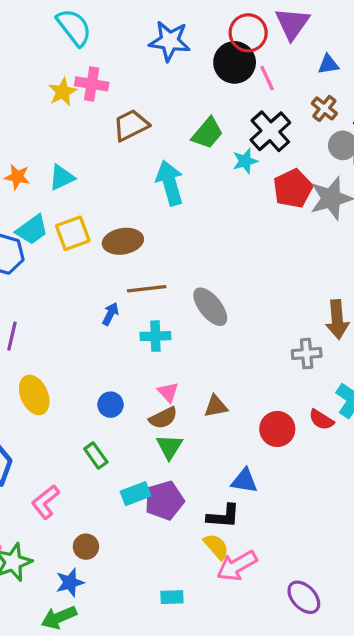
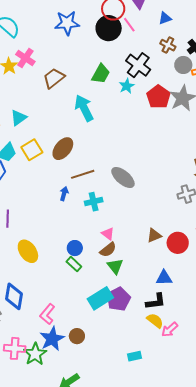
pink line: (267, 78) -> (129, 25), moved
pink cross: (92, 84) -> (25, 58), turned 36
brown ellipse: (123, 241) -> (63, 149), turned -30
brown triangle: (216, 406) -> (154, 235), moved
green rectangle: (96, 456) -> (74, 264), moved
cyan rectangle: (136, 494) -> (100, 298), size x1.4
pink arrow: (237, 566) -> (170, 330), size x0.7
blue star: (70, 583) -> (52, 339), moved, size x1.4

